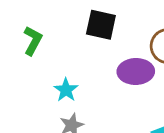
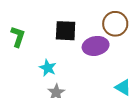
black square: (101, 25) -> (66, 31), moved

